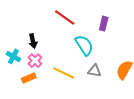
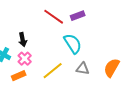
purple rectangle: (104, 24) -> (78, 16), moved, turned 56
yellow line: (64, 73) -> (53, 71), turned -65

